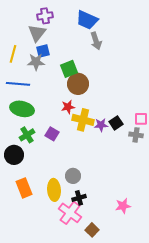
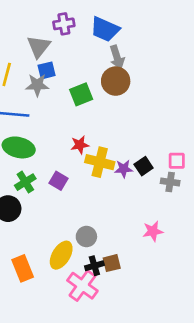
purple cross: (45, 16) -> (64, 24), moved
brown circle: (78, 84) -> (116, 81), moved
orange rectangle: (24, 188) -> (23, 268), moved
yellow ellipse: (54, 190) -> (61, 255), turned 35
pink star: (123, 206) -> (153, 231), moved
brown square: (92, 230) -> (112, 263), moved, turned 32

